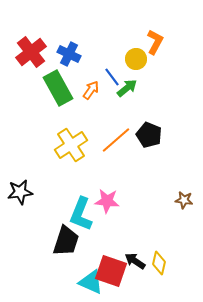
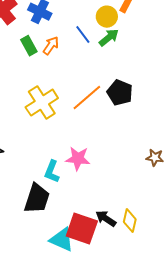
green rectangle: (58, 88) -> (29, 46), size x0.6
green arrow: (127, 88) -> (109, 38), moved
orange arrow: (91, 90) -> (51, 46), moved
cyan L-shape: (81, 214) -> (52, 172), size x0.7

